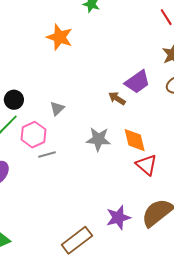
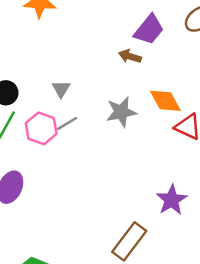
gray line: (47, 155) -> (67, 123), moved

